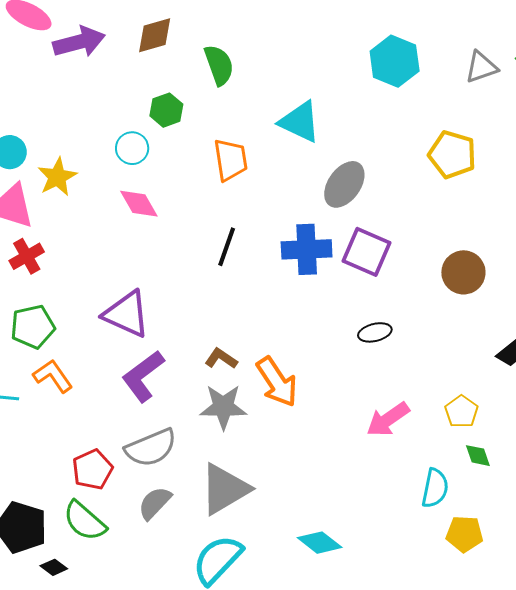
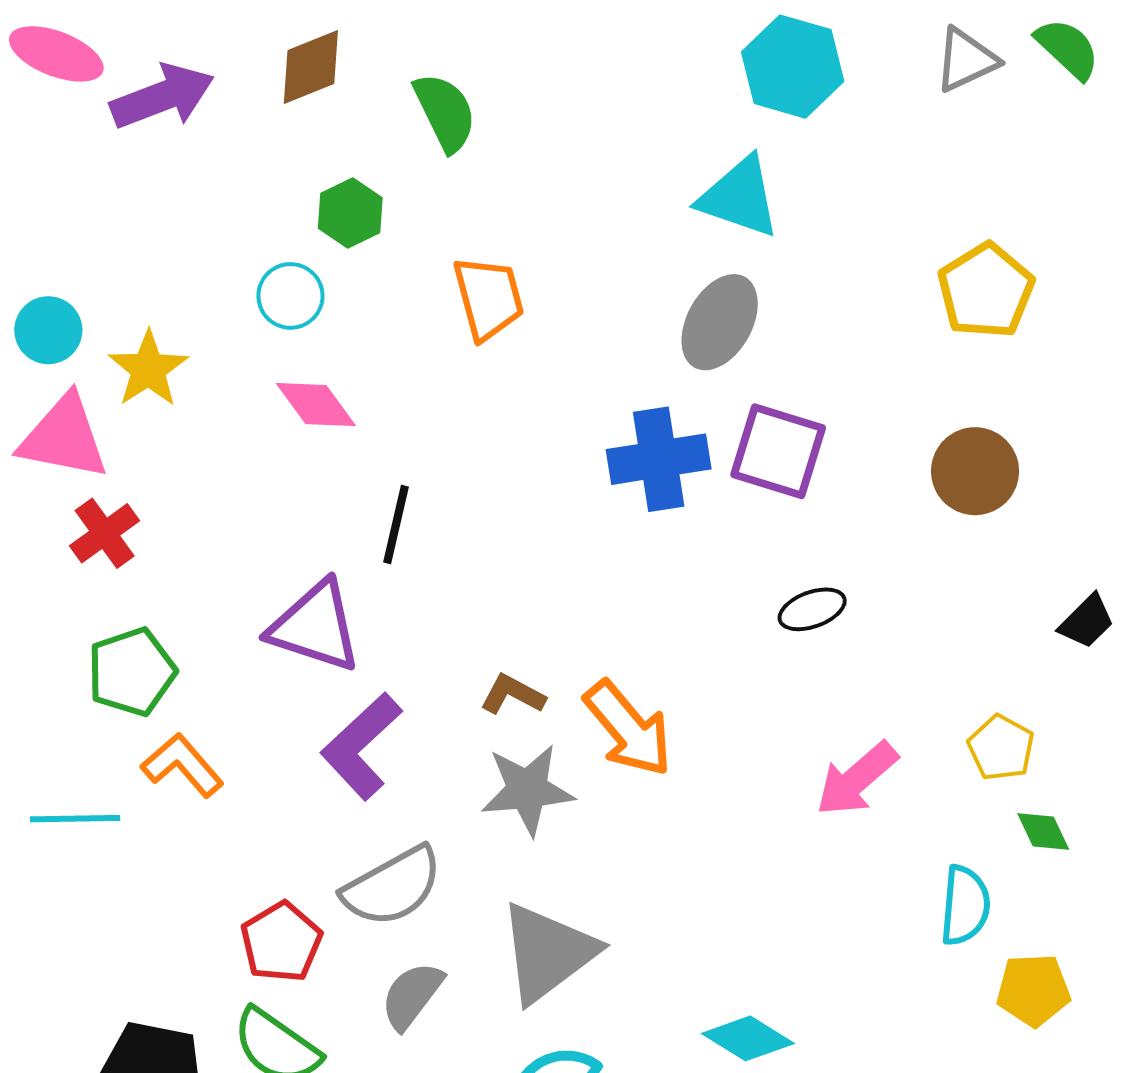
cyan triangle: (300, 122) -> (739, 197), moved
yellow pentagon: (452, 155) -> (986, 291), moved, turned 30
black line: (227, 247) -> (396, 524), moved

